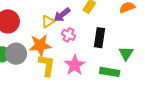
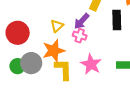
purple arrow: (62, 15) -> (82, 21), moved
black rectangle: (99, 38) -> (117, 20), moved

